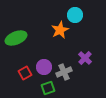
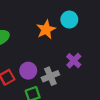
cyan circle: (75, 15) -> (69, 20), moved

